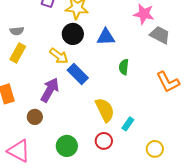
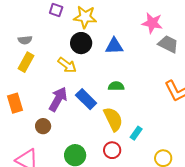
green semicircle: (124, 67) -> (116, 86), moved, turned 84
blue rectangle: (78, 74) -> (86, 99), moved

